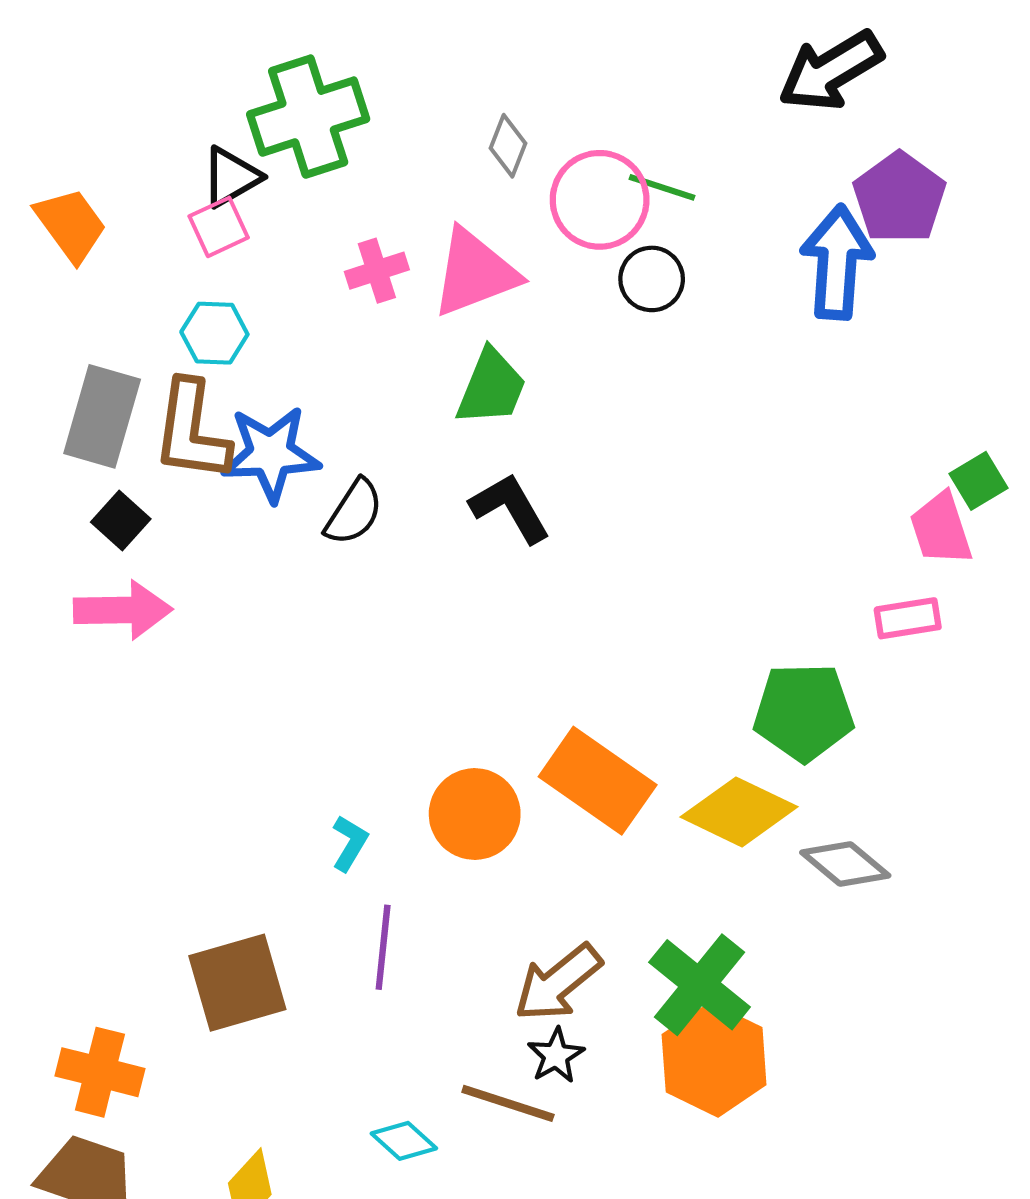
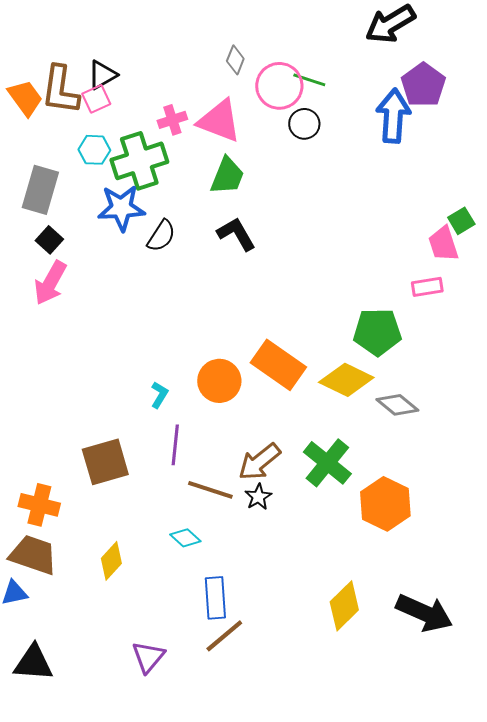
green cross: (308, 117) -> (139, 161), moved
pink triangle: (475, 273) -> (219, 121), turned 42
brown L-shape: (192, 431) -> (60, 90), moved
pink arrow: (123, 610) -> (50, 283), turned 120
orange hexagon: (714, 1060) -> (385, 504), moved
brown line: (508, 1103) -> (210, 490), moved

